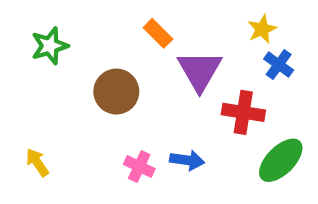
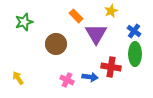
yellow star: (262, 29) -> (111, 11), moved
red cross: (243, 112) -> (111, 67), moved
green ellipse: (281, 160) -> (135, 54), moved, turned -45

